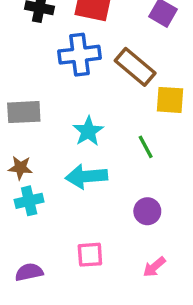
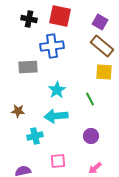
brown rectangle: (135, 67) -> (102, 46), moved
gray rectangle: (24, 112) -> (28, 67), moved
cyan cross: (29, 201) -> (35, 136), moved

